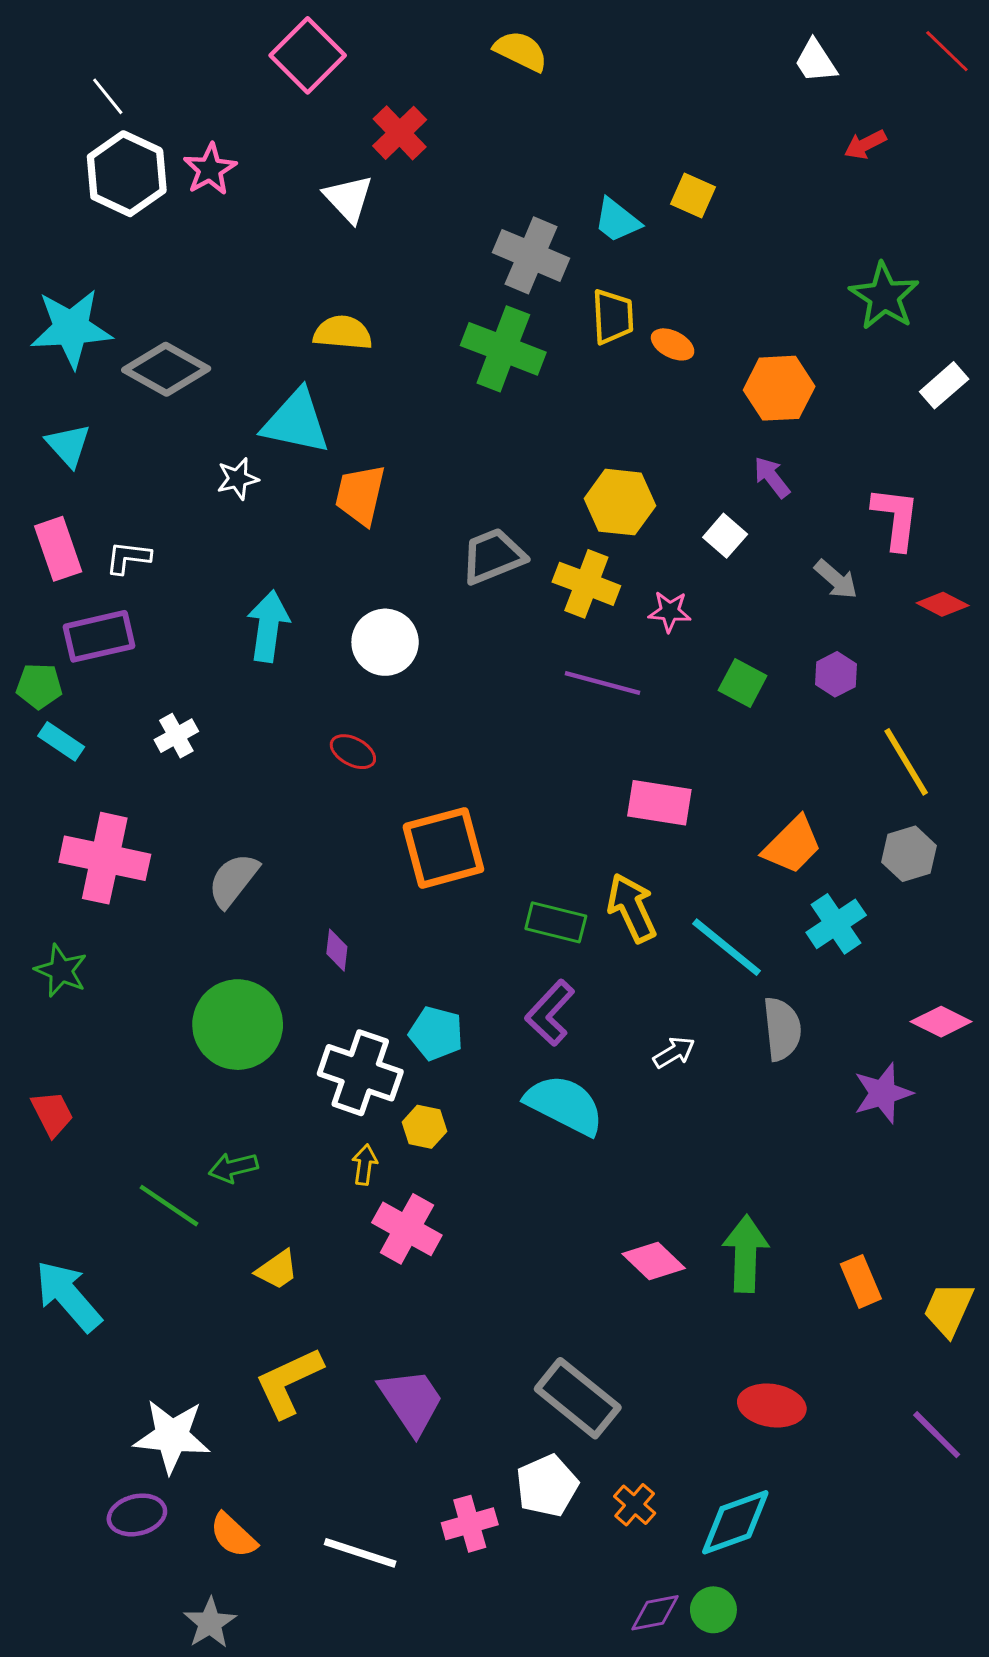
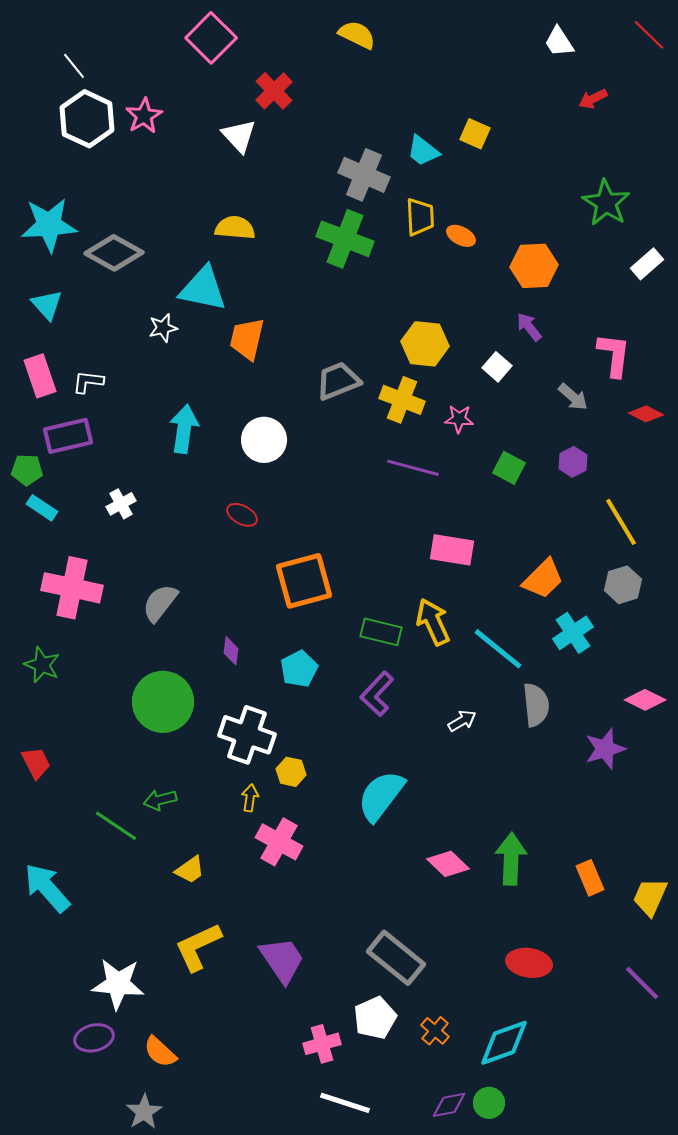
cyan pentagon: (436, 1033) -> (299, 669), moved, turned 30
cyan semicircle: (565, 1105) -> (381, 796), moved, turned -80
white line: (360, 1553) -> (345, 1103), moved

